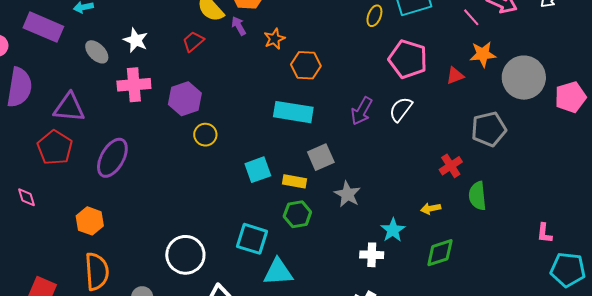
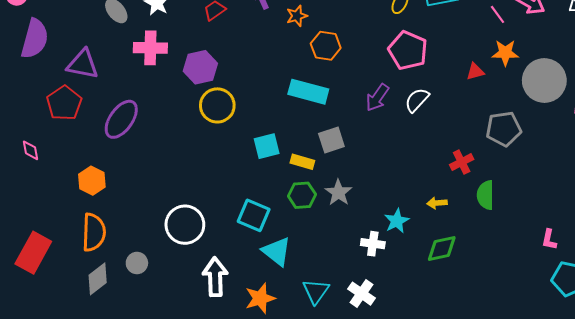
pink pentagon: (408, 59) -> (408, 50), moved
yellow circle: (205, 135) -> (217, 105), size x1.5
gray star: (347, 194) -> (338, 193), moved
cyan triangle: (278, 272) -> (277, 251), turned 36

